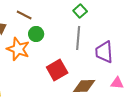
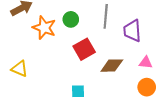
green circle: (36, 34) -> (71, 19), moved

